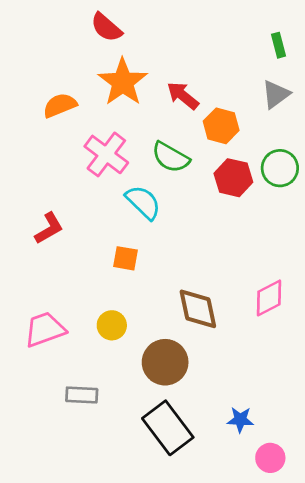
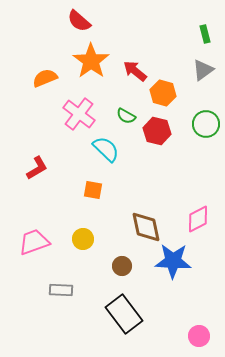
green semicircle: (171, 157) -> (126, 116), size x0.7
red hexagon: (233, 178) -> (157, 131), moved
brown circle: (165, 362) -> (122, 266), size x0.6
blue star: (240, 420) -> (173, 261), moved, size x1.8

